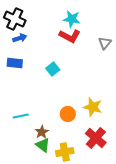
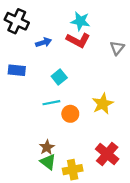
blue arrow: (20, 38) -> (44, 42), moved
yellow star: (93, 107) -> (103, 104), moved, turned 30
orange circle: (68, 114) -> (70, 114), moved
cyan line: (21, 116) -> (51, 103), moved

